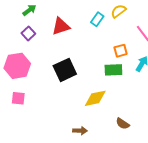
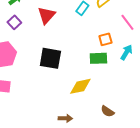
red triangle: (61, 26) -> (46, 15), turned -30
black square: (65, 70) -> (50, 58), turned 35

